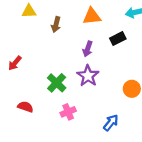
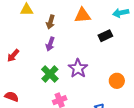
purple arrow: (88, 49) -> (50, 44), moved
red semicircle: (25, 107) -> (12, 97), moved

